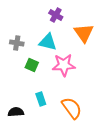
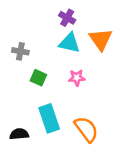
cyan triangle: (48, 42) -> (70, 43), moved
pink star: (64, 65) -> (77, 78), size x0.6
cyan rectangle: (41, 99) -> (49, 118), size x1.6

